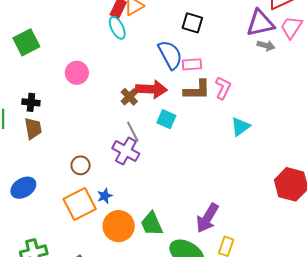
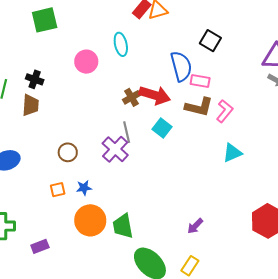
cyan ellipse: (117, 28) -> (121, 44), moved
orange square: (80, 204) -> (58, 190), size x0.5
purple arrow: (207, 218) -> (195, 226), moved, size x0.6

